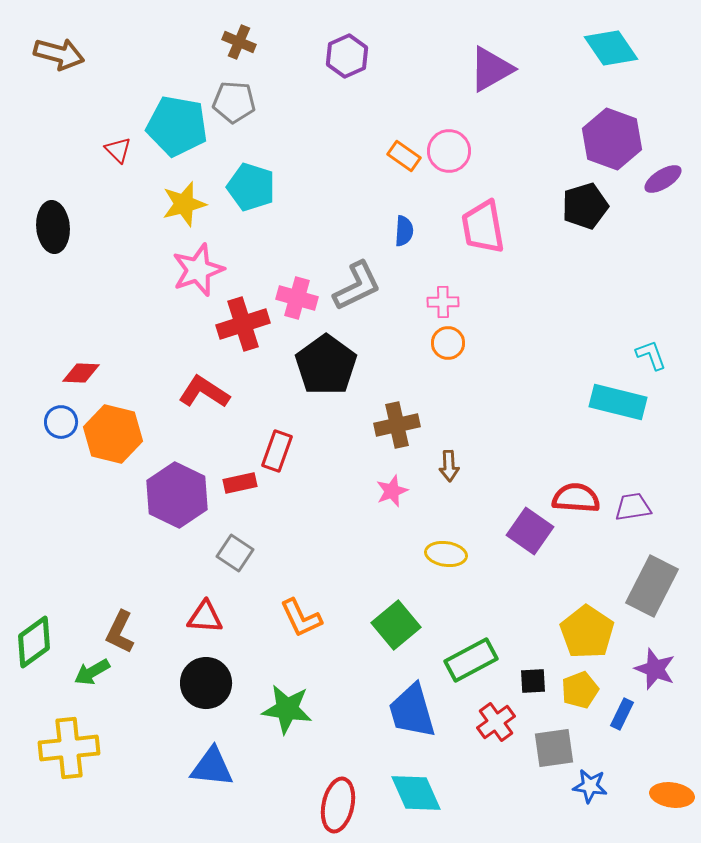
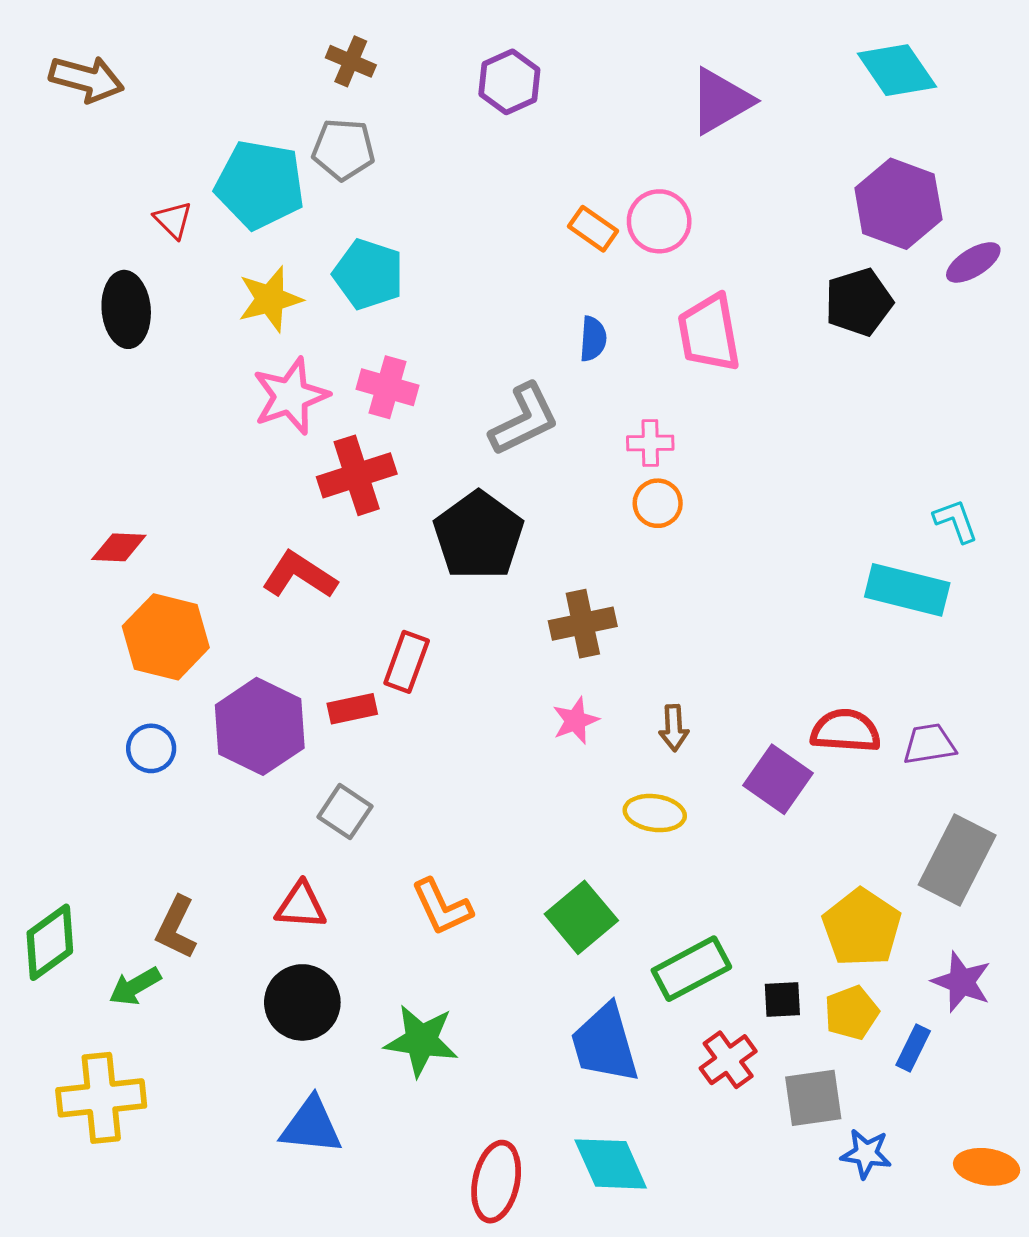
black ellipse: (53, 227) -> (126, 309), moved
pink cross: (297, 298) -> (388, 387), moved
blue circle: (61, 422) -> (151, 748), moved
brown arrow: (449, 466) -> (674, 728), moved

